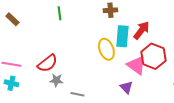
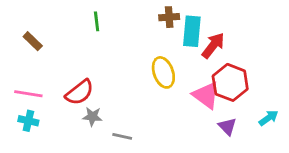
brown rectangle: (12, 19) -> (33, 41), moved
cyan rectangle: (122, 36) -> (192, 31), moved
purple triangle: (126, 87) -> (227, 126), moved

